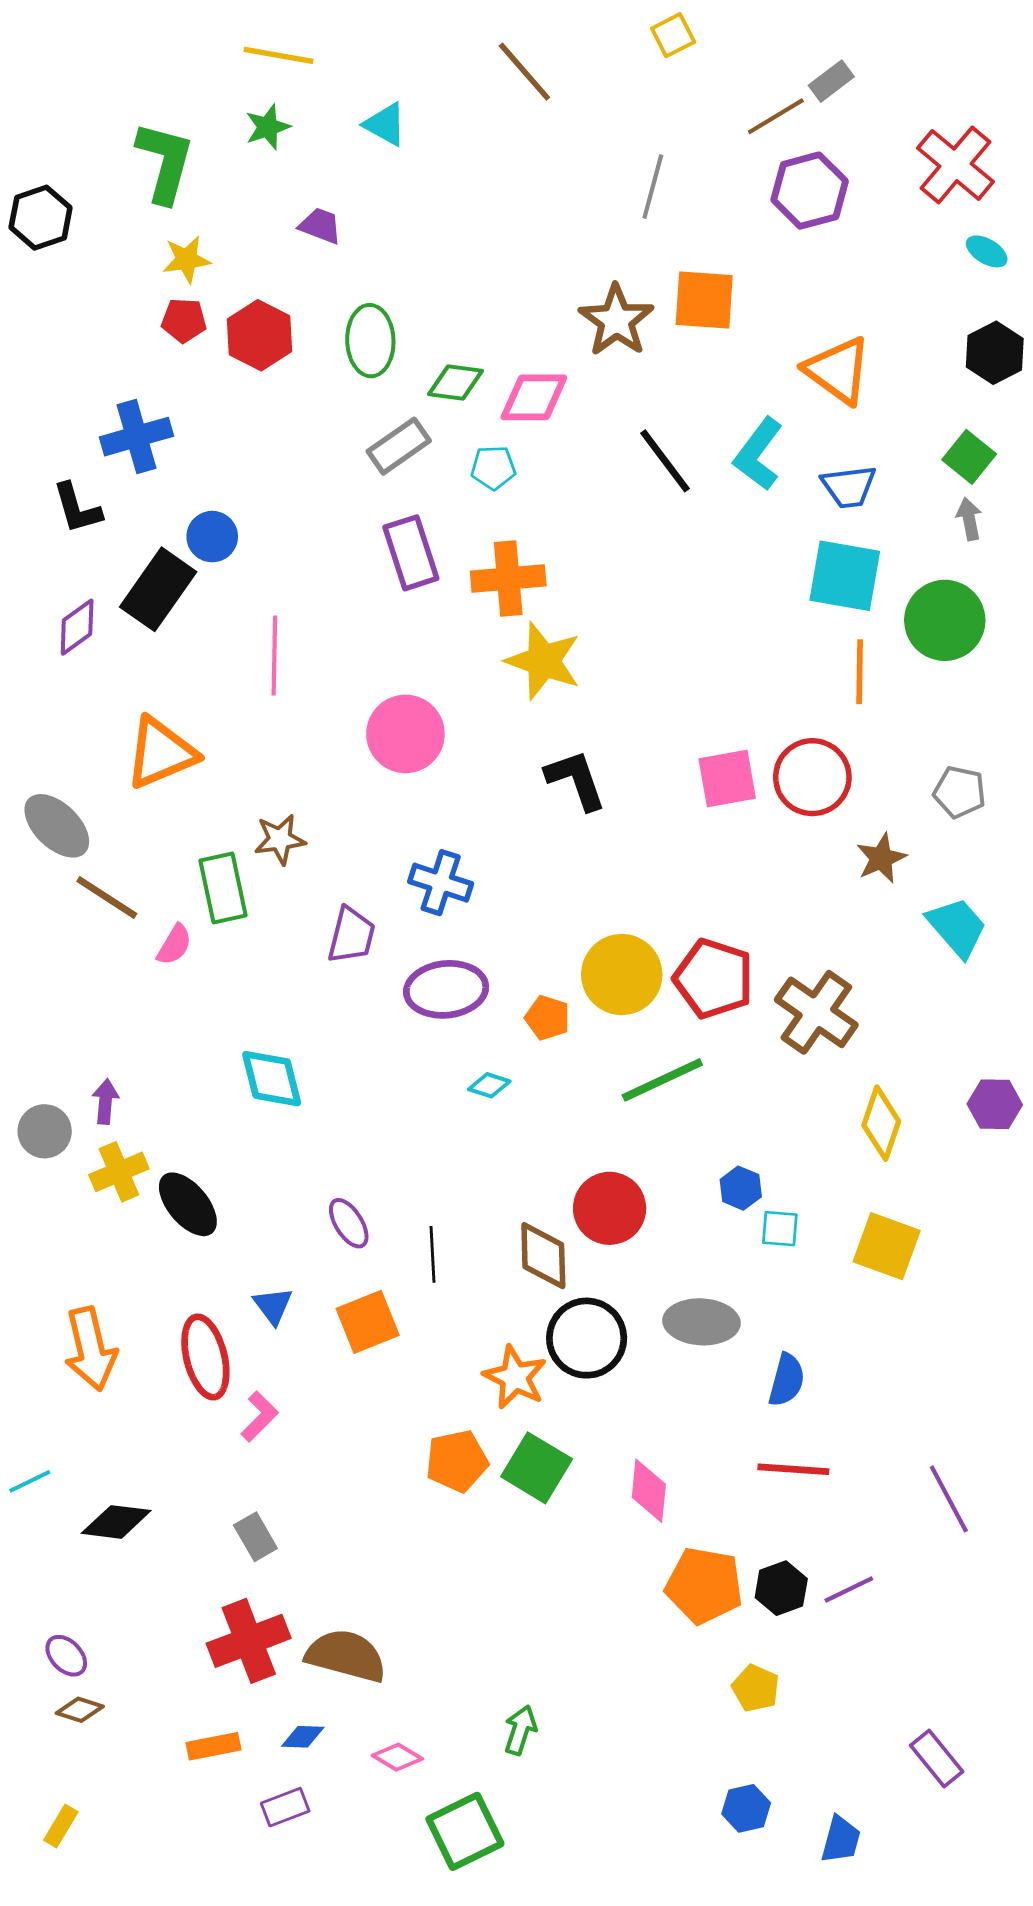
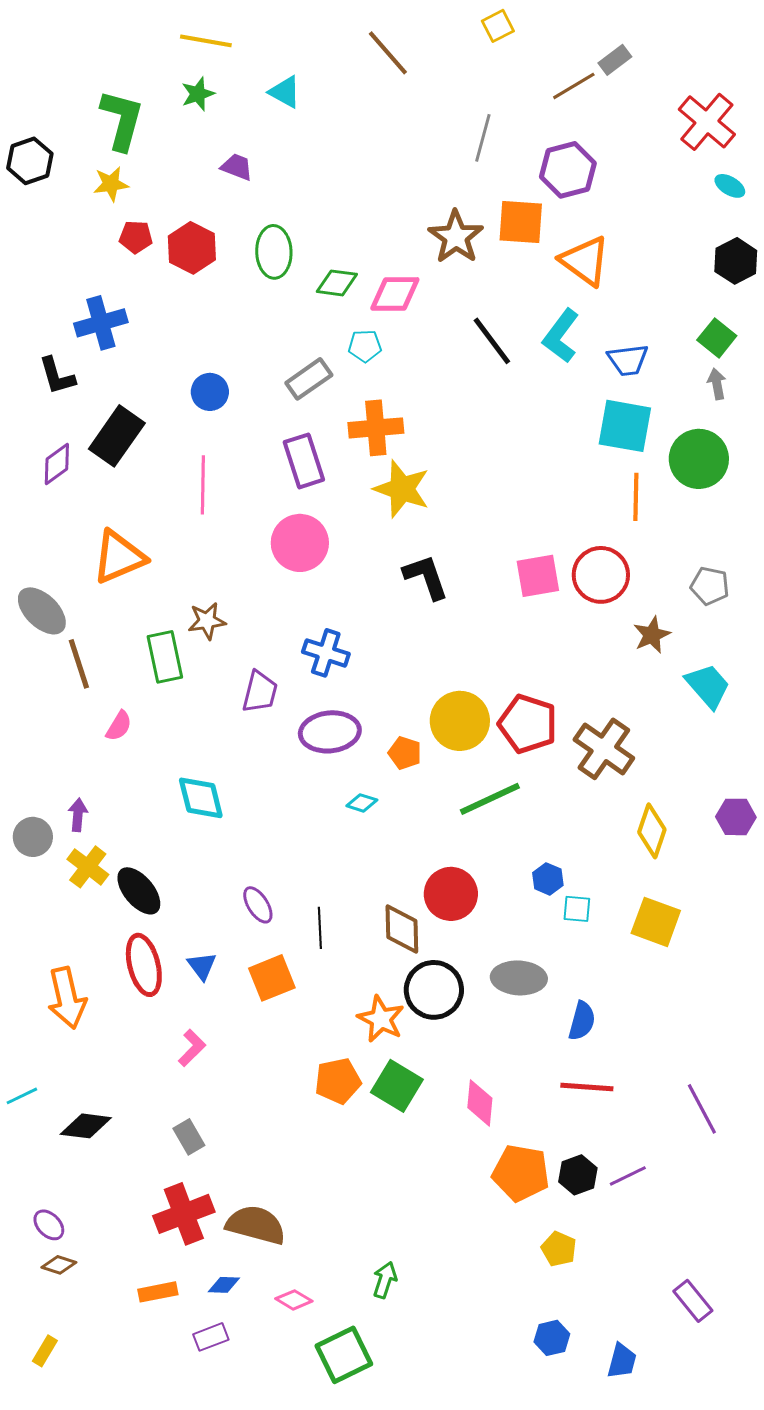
purple hexagon: (810, 191) -> (568, 170), moved
yellow star: (187, 260) -> (111, 184), moved
orange triangle: (838, 370) -> (585, 261), moved
gray rectangle: (399, 446) -> (309, 379), moved
blue circle: (212, 537) -> (210, 392), moved
purple rectangle: (411, 553) -> (304, 461), moved
brown line: (107, 897) -> (79, 664), turned 39
pink semicircle: (174, 945) -> (119, 726), moved
yellow cross: (119, 1172) -> (88, 867), turned -30
red ellipse: (205, 1357) -> (144, 965), moved

